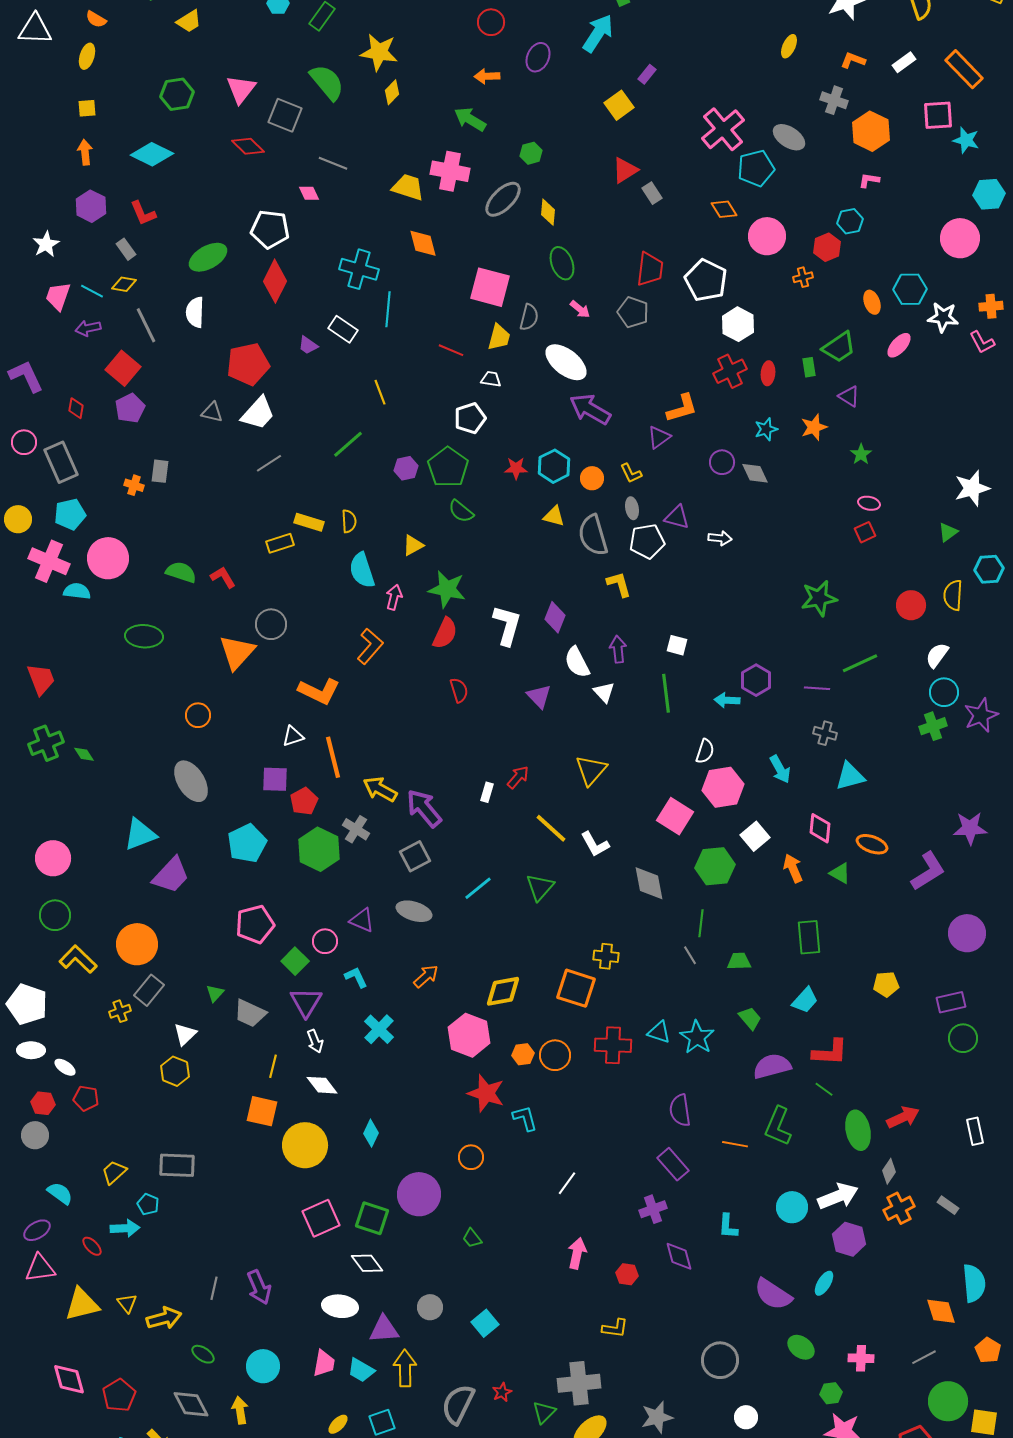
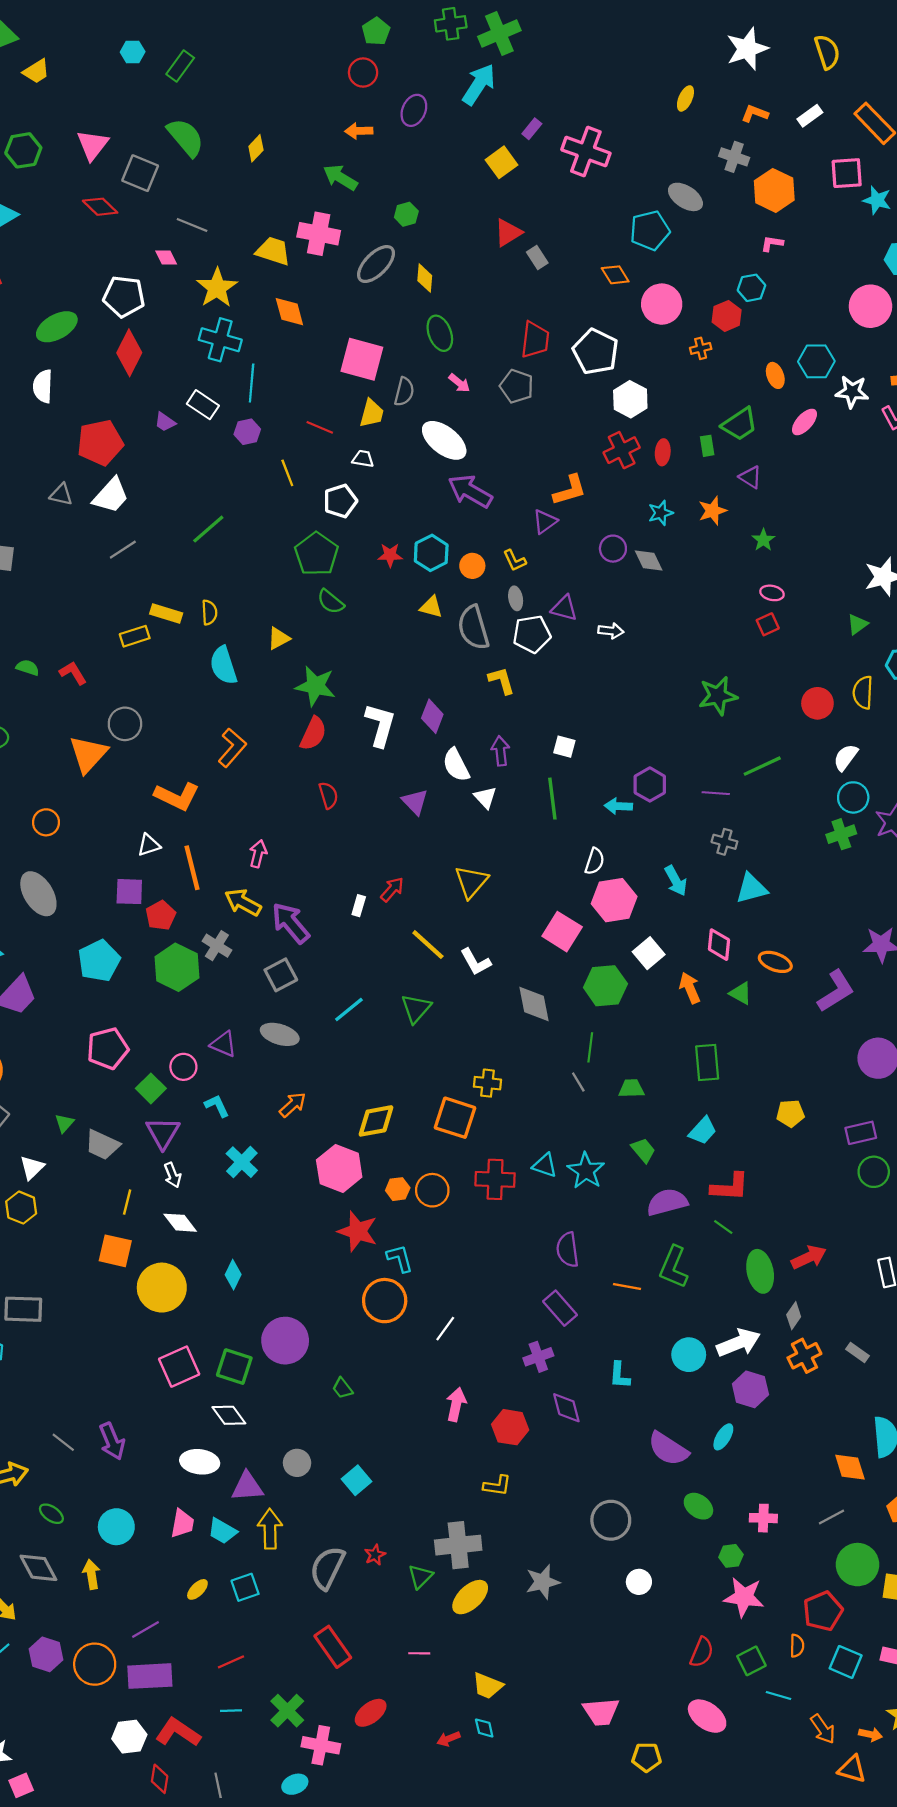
yellow star: (379, 52) -> (217, 288), moved, turned 30
pink cross: (723, 129) -> (586, 151), moved, turned -30
yellow line: (380, 392) -> (287, 473), moved
purple hexagon: (406, 468) -> (247, 432), moved
green semicircle: (181, 572) -> (28, 668), size x0.7
pink arrow: (394, 597) -> (258, 854), moved
orange circle: (471, 1157) -> (385, 1301), moved, size x1.6
red hexagon: (627, 1274) -> (510, 1427), size x1.5
gray line: (214, 1288) -> (63, 1442), turned -65

